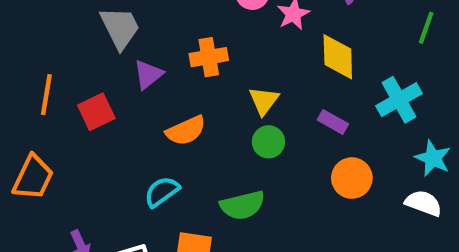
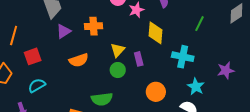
cyan cross: (399, 100) -> (183, 57), turned 35
red square: (96, 112) -> (33, 56), moved
purple rectangle: (333, 122) -> (139, 59), moved, turned 40
cyan semicircle: (162, 192) -> (37, 85), moved

